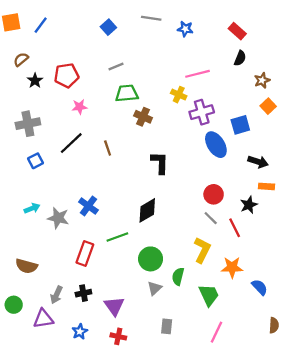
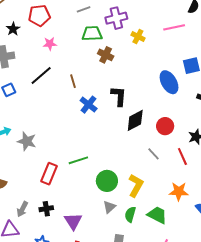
pink line: (197, 74) -> (174, 27), moved
black star: (35, 81) -> (13, 29), moved
purple cross: (202, 112) -> (116, 18), moved
blue cross: (88, 206) -> (89, 105), moved
black diamond: (147, 210) -> (135, 120), moved
gray line: (211, 218) -> (154, 154), moved
yellow L-shape: (202, 250) -> (136, 186), moved
green semicircle: (178, 276) -> (130, 214), moved
green trapezoid: (209, 295) -> (157, 215), turned -40

